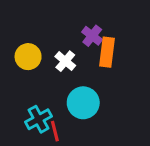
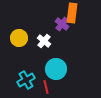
orange rectangle: (107, 52) -> (72, 13), moved
red line: (55, 131) -> (46, 87), moved

